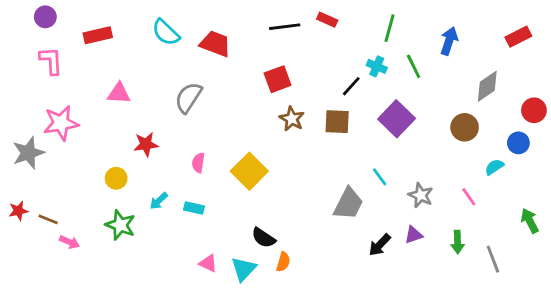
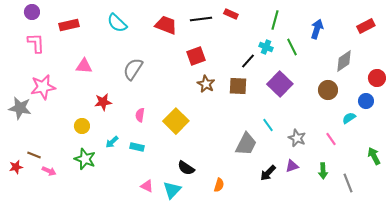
red trapezoid: (215, 44) -> (166, 25), moved
gray star: (28, 153) -> (20, 108), turned 30
red star: (18, 211) -> (16, 167), moved
orange semicircle: (283, 262) -> (219, 185), moved

